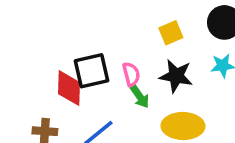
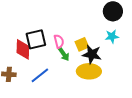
yellow square: (171, 33) -> (82, 44), moved
black star: (176, 76) -> (92, 54), moved

